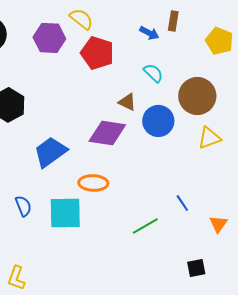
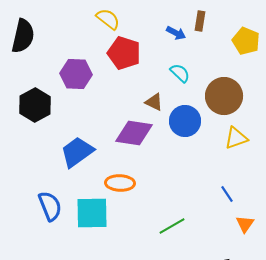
purple hexagon: (49, 38) -> (76, 74), moved
blue line: (182, 203) -> (227, 194), moved
blue semicircle: (23, 206) -> (50, 206), size x1.4

